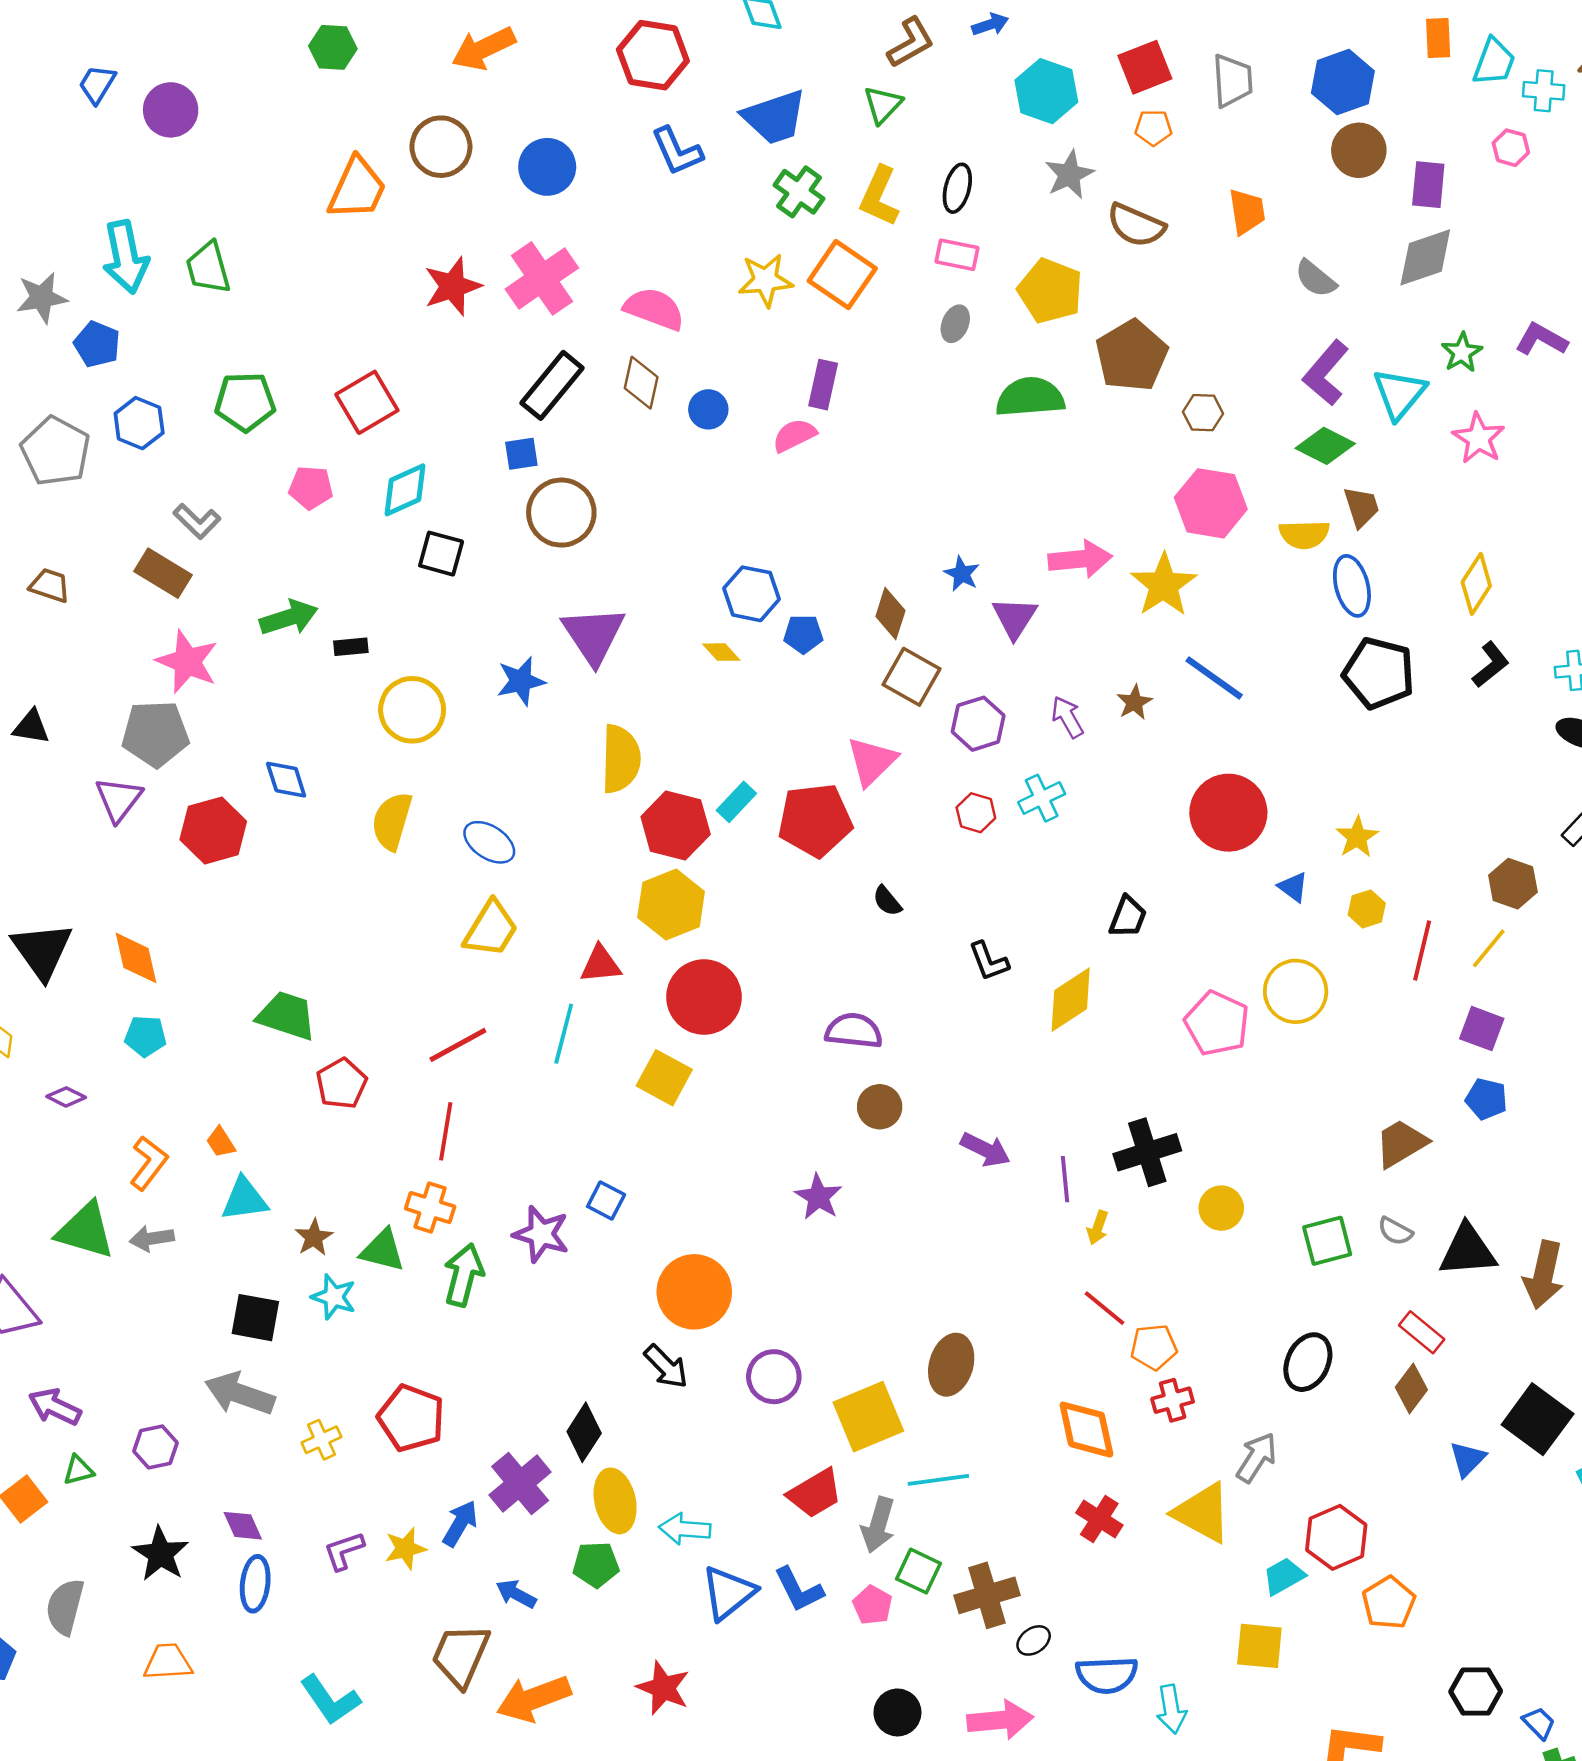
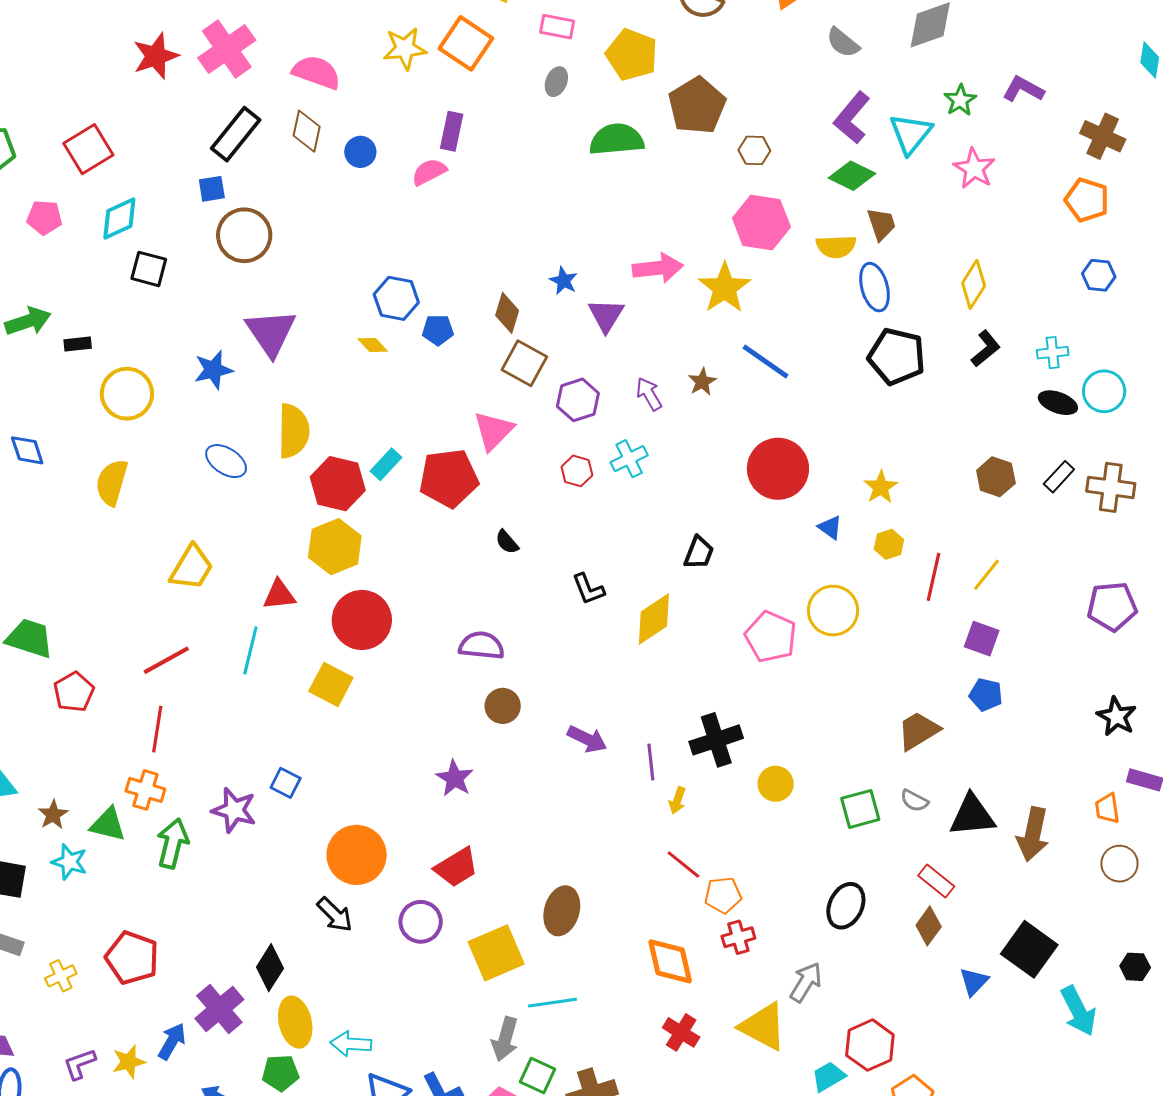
blue ellipse: (489, 842) -> (226, 461), moved
brown hexagon: (1513, 884) -> (996, 477), moved
red trapezoid: (815, 1493) -> (456, 867), moved

